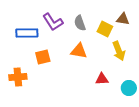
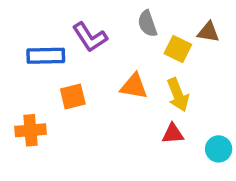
gray semicircle: (80, 23) -> (147, 24), moved
yellow arrow: (119, 51) -> (178, 95), moved

